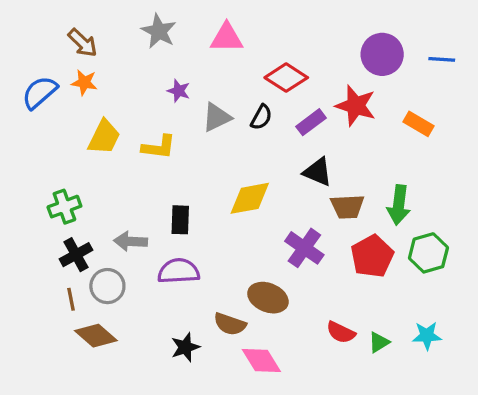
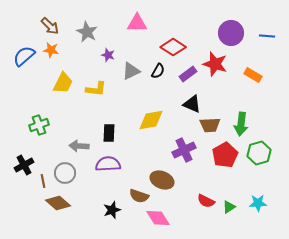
gray star: (159, 31) -> (87, 32), moved
purple cross: (304, 248) -> (184, 150), turned 30
black cross: (76, 255) -> (24, 165), moved

